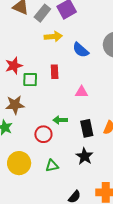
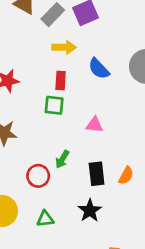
red rectangle: (55, 72) -> (61, 81), moved
green square: (30, 80) -> (54, 105), moved
green arrow: (60, 120) -> (62, 159), turned -64

